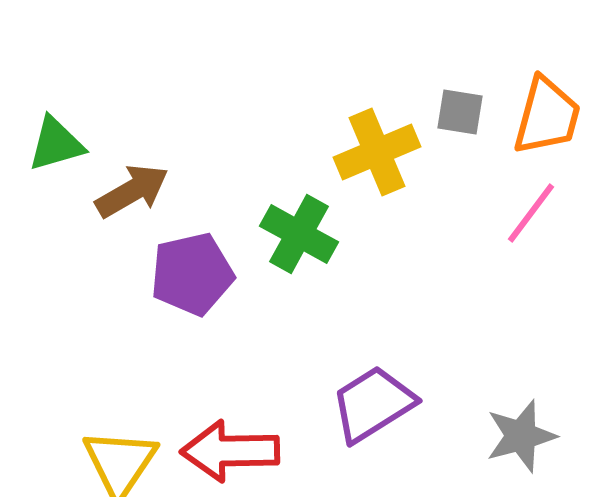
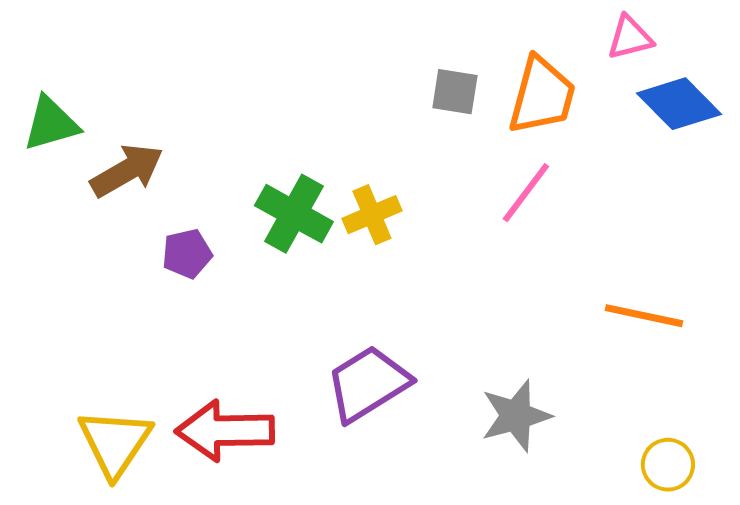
yellow cross: (377, 152) -> (372, 215), moved, size x0.7
purple pentagon: (192, 274) -> (187, 254), size x0.6

